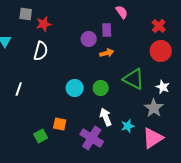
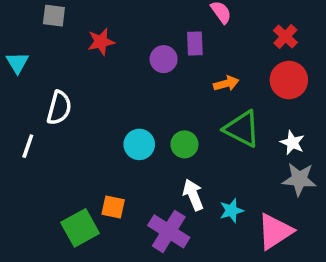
red star: (44, 24) -> (101, 42), moved
white semicircle: (41, 51) -> (59, 108), moved
orange arrow: (107, 53) -> (226, 83), moved
white line: (19, 89) -> (28, 146), moved
gray star: (154, 108) -> (299, 179), moved, turned -30
green square: (41, 136) -> (80, 228), size x1.5

